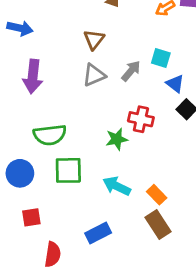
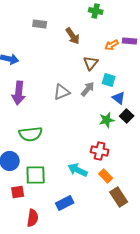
brown triangle: (94, 40) -> (91, 63), moved
red cross: (141, 119) -> (100, 151), moved
green star: (117, 139) -> (107, 120), moved
green square: (68, 170) -> (36, 175), moved
brown rectangle: (158, 225) -> (119, 197), moved

